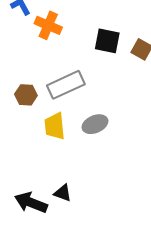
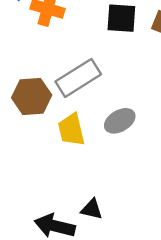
brown hexagon: (26, 95) -> (32, 96), size x1.4

